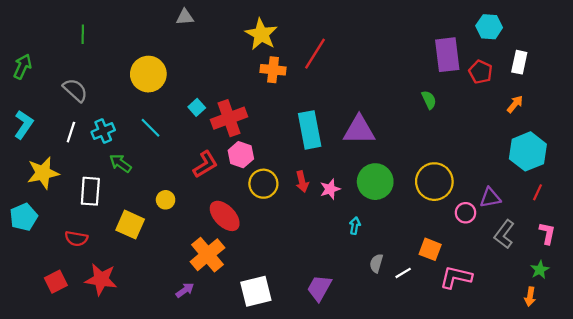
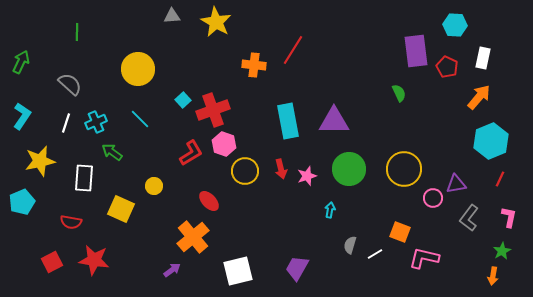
yellow star: (261, 34) -> (216, 22), moved
orange arrow: (515, 104) -> (479, 97), size x1.5
red ellipse: (225, 216) -> (209, 201), size x0.7

